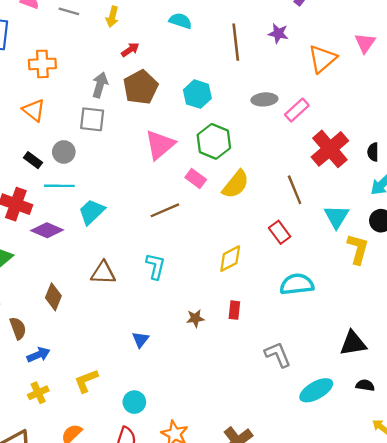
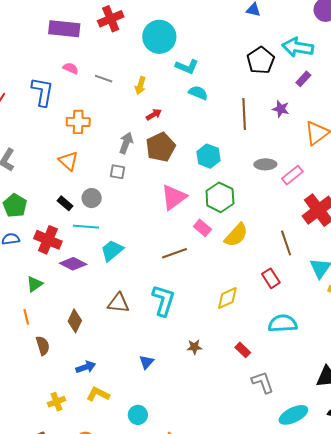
gray square: (92, 119) -> (117, 172), size x0.7
cyan L-shape: (156, 266) -> (163, 300), size x1.4
red rectangle: (234, 310) -> (243, 350), moved, turned -56
blue arrow: (38, 355) -> (86, 367), moved
yellow L-shape: (86, 381) -> (98, 394), turned 45

